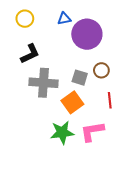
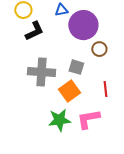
black L-shape: (30, 54) -> (34, 31), moved
brown circle: (101, 70) -> (99, 49), moved

